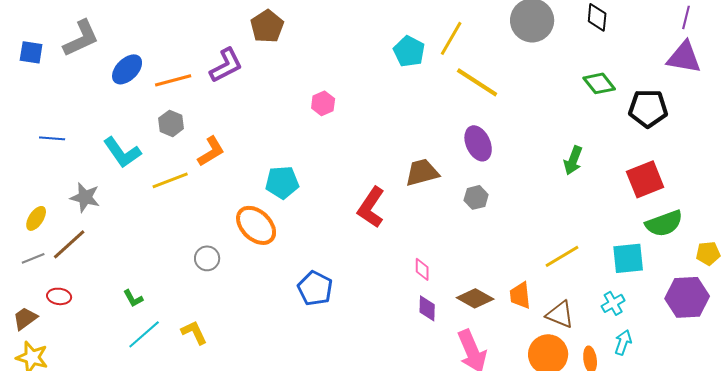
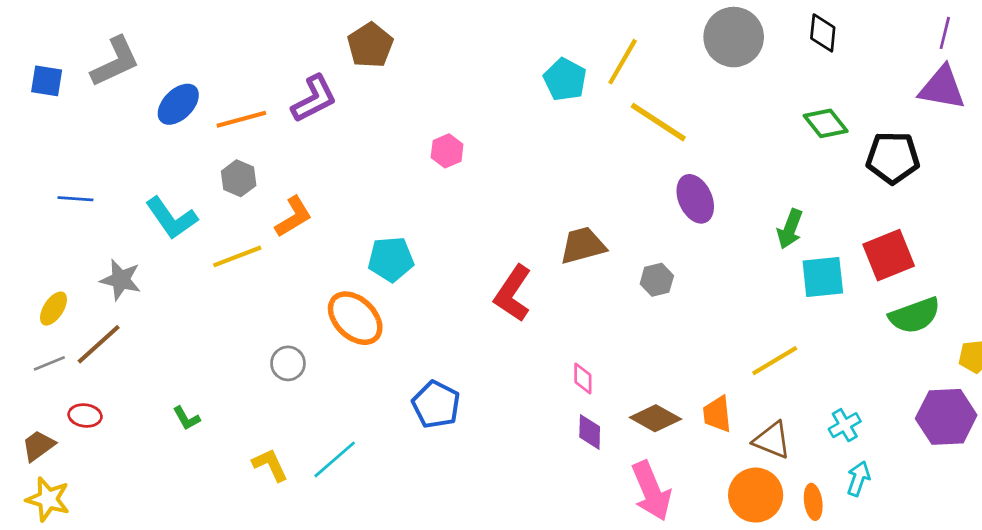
purple ellipse: (478, 143) -> (695, 199), moved
cyan square: (628, 258) -> (823, 277), moved
cyan line: (144, 334) -> (335, 459), moved

